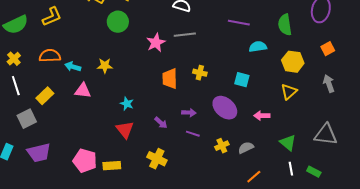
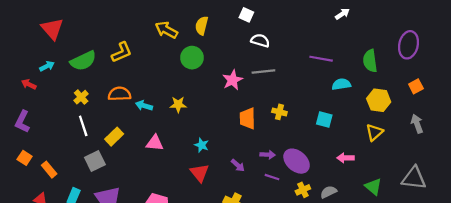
pink triangle: (83, 91) -> (155, 143), moved
purple ellipse: (225, 108) -> (297, 161), moved

